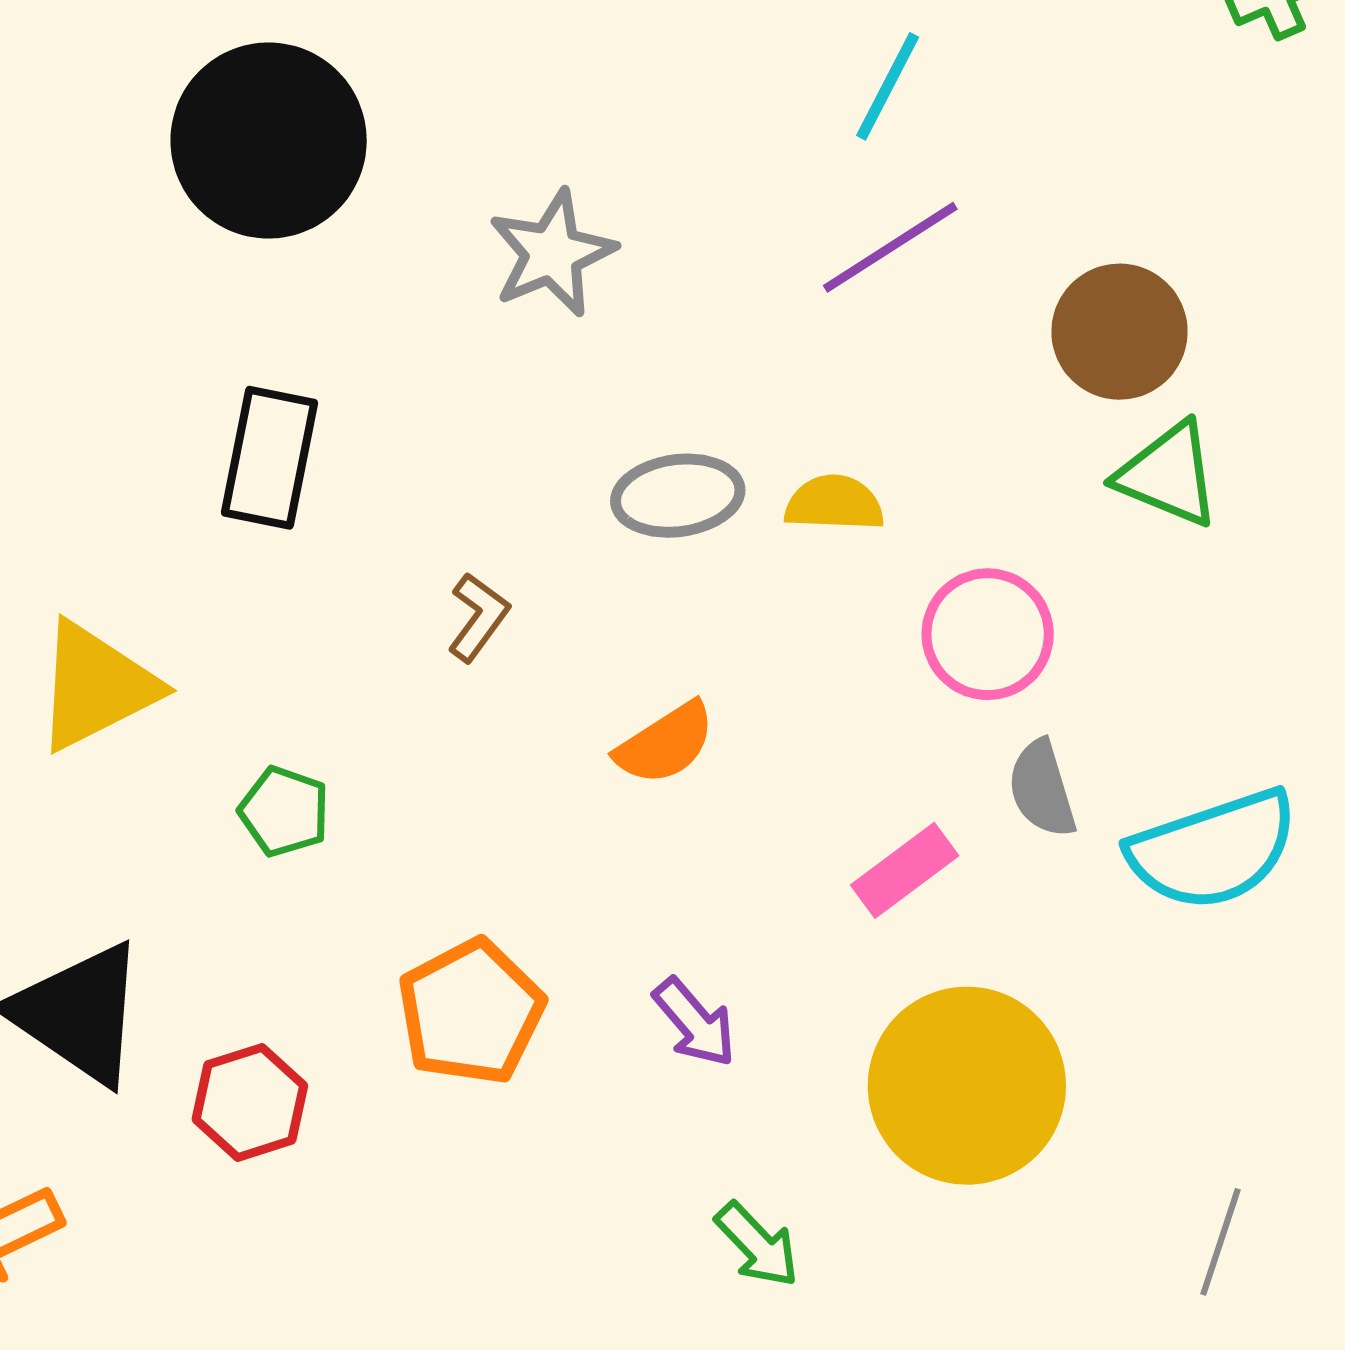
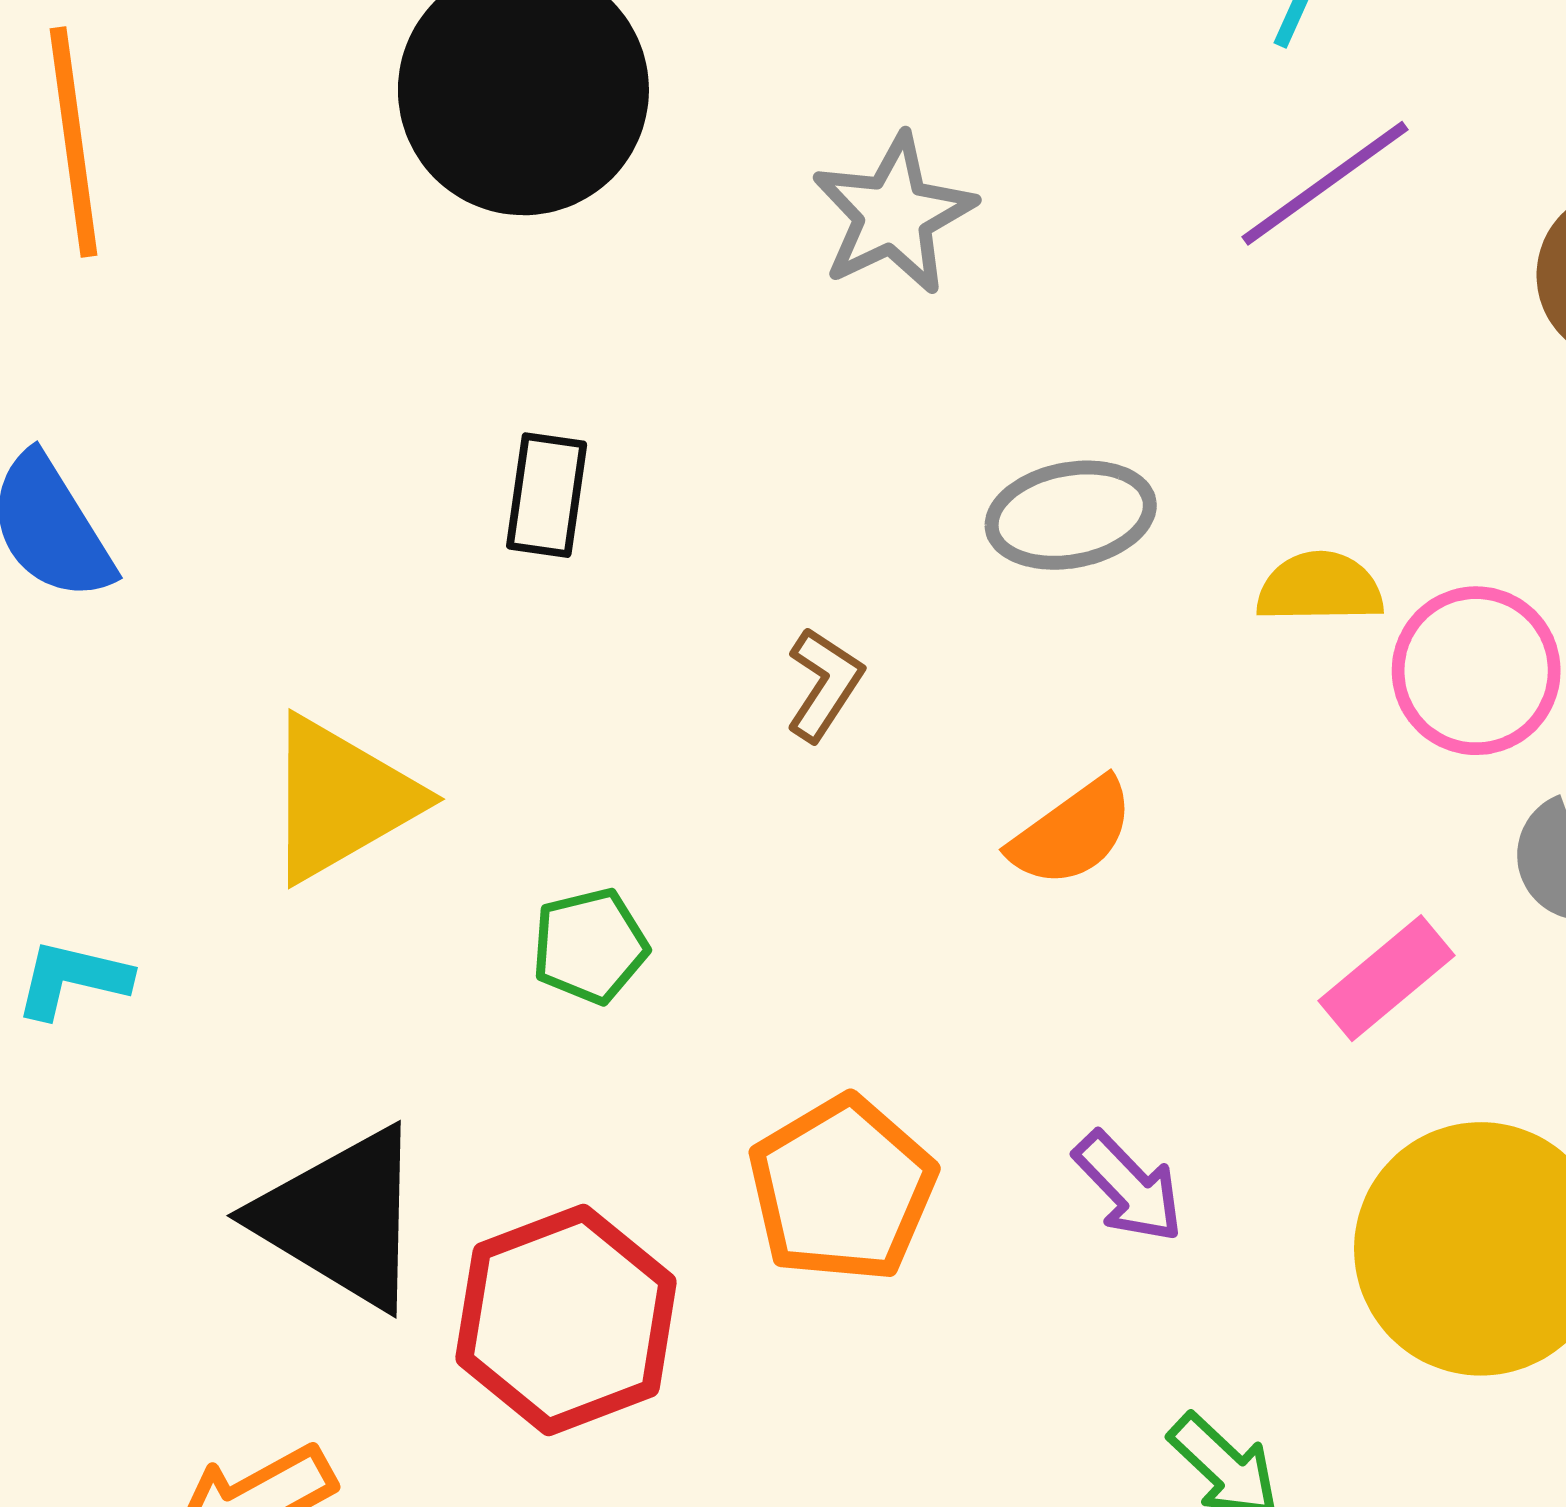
black rectangle: (270, 458) -> (547, 495), size x0.7
yellow semicircle: (834, 503) -> (1320, 588), moved
green pentagon: (284, 812) -> (590, 946), turned -30
red hexagon: (250, 1102) -> (566, 1320), size x1.5

